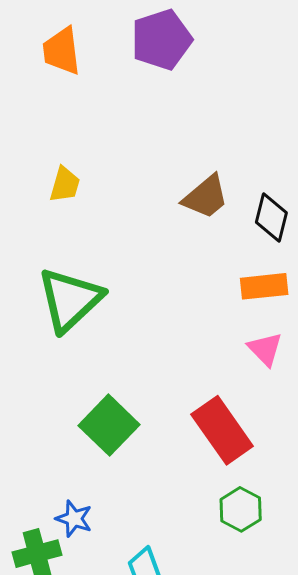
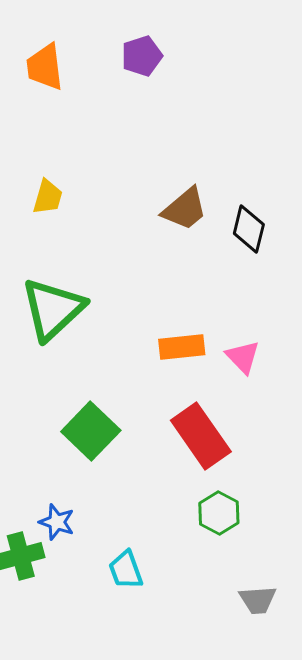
purple pentagon: (161, 40) -> (142, 56), size x0.7
orange rectangle: (264, 286) -> (182, 347), moved

